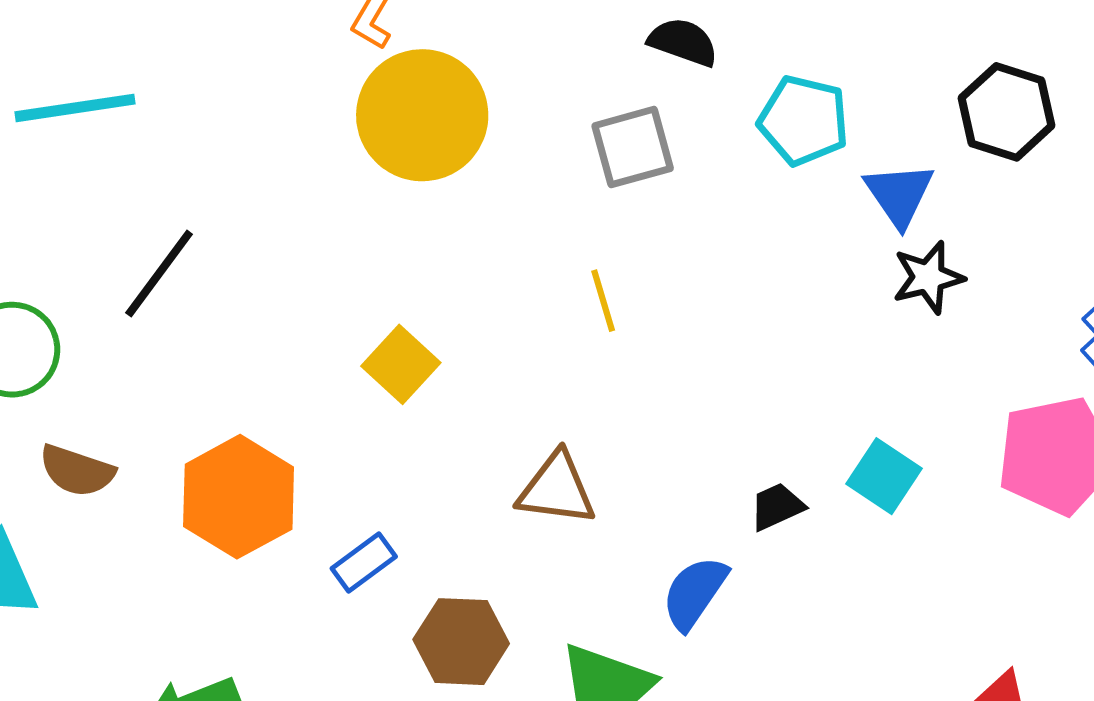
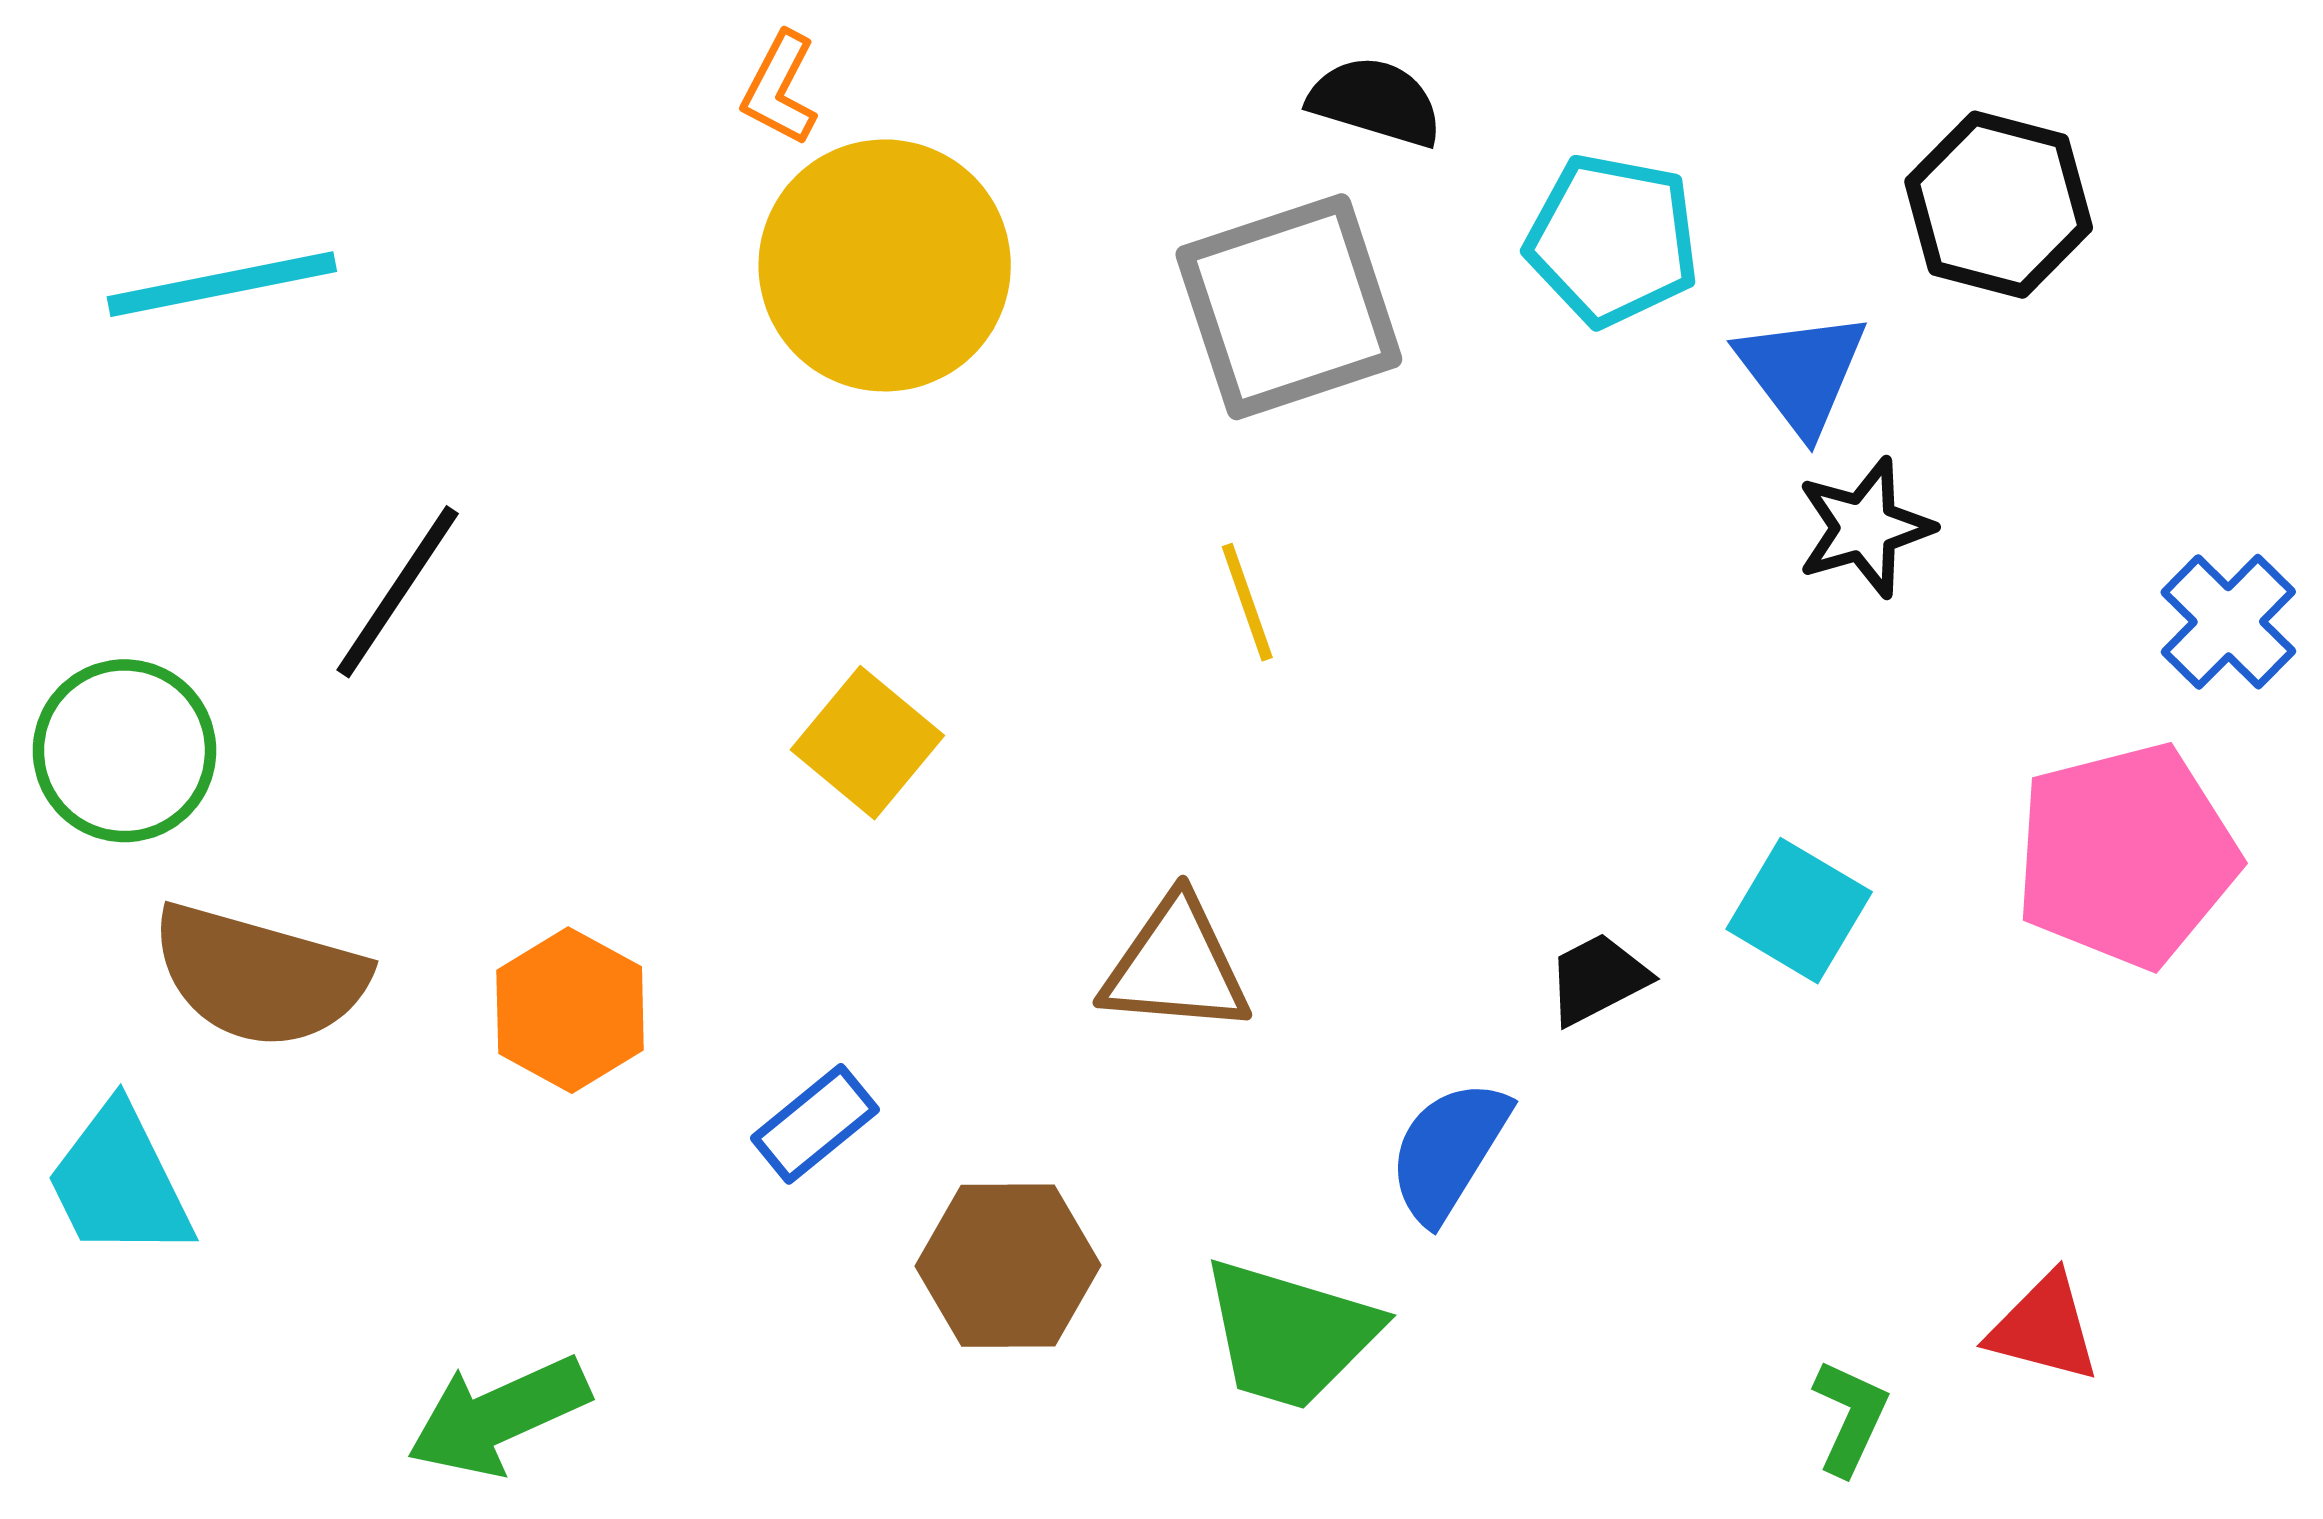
gray square: (633, 147) -> (1289, 307), size x1.4
brown semicircle: (77, 471) -> (259, 976), size x1.5
orange hexagon: (239, 497) -> (570, 1010), size x0.7

